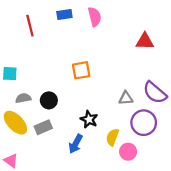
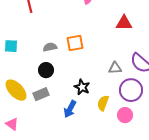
red triangle: (145, 41) -> (124, 23), moved
gray semicircle: (23, 98) -> (50, 47), moved
pink circle: (128, 152) -> (125, 115), moved

